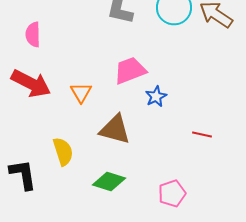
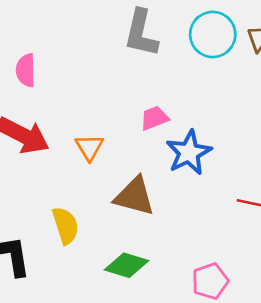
pink trapezoid: (130, 70) -> (154, 118), size x0.7
blue star: (156, 96) -> (189, 153), size x1.6

